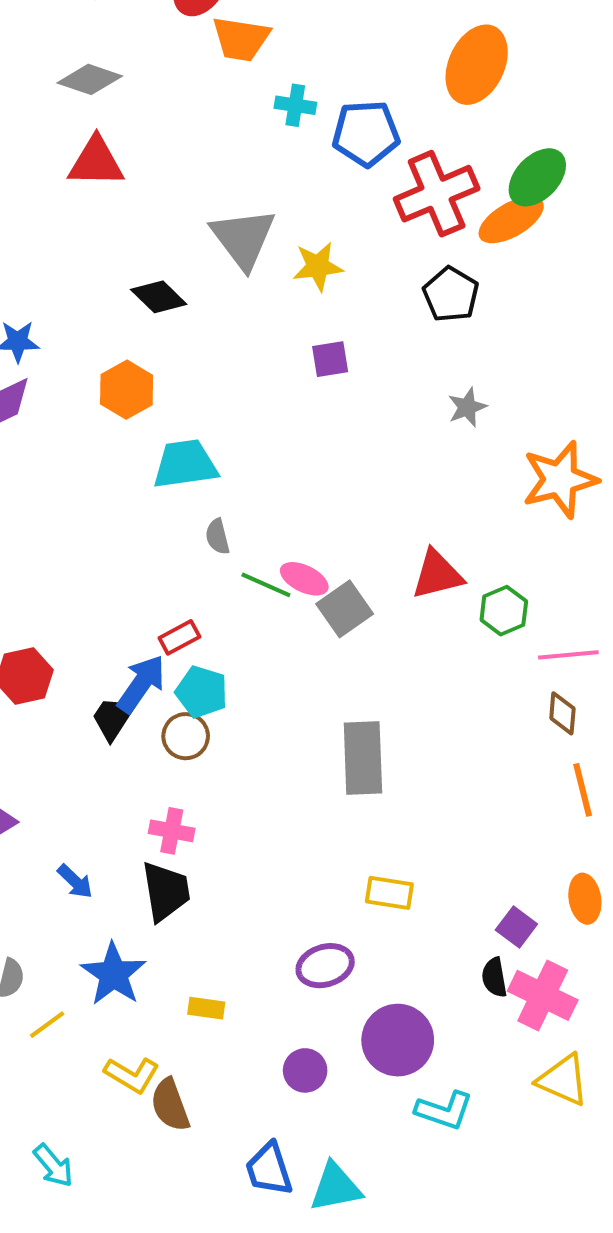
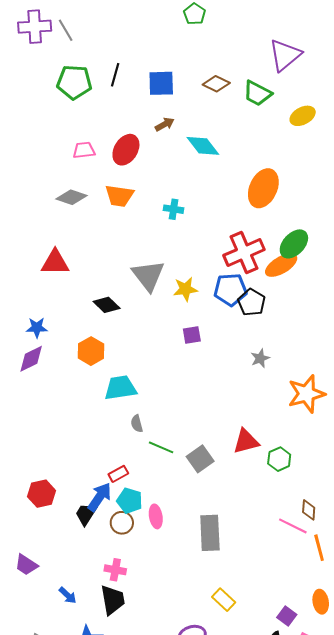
orange trapezoid: (241, 39) -> (119, 196), moved
blue pentagon: (366, 133) -> (230, 290), moved
red triangle: (96, 162) -> (55, 262), moved
pink ellipse: (304, 579) -> (156, 516), moved, turned 55
pink line: (568, 655) -> (293, 526), moved, turned 32
yellow rectangle: (389, 893) -> (224, 600), turned 35

